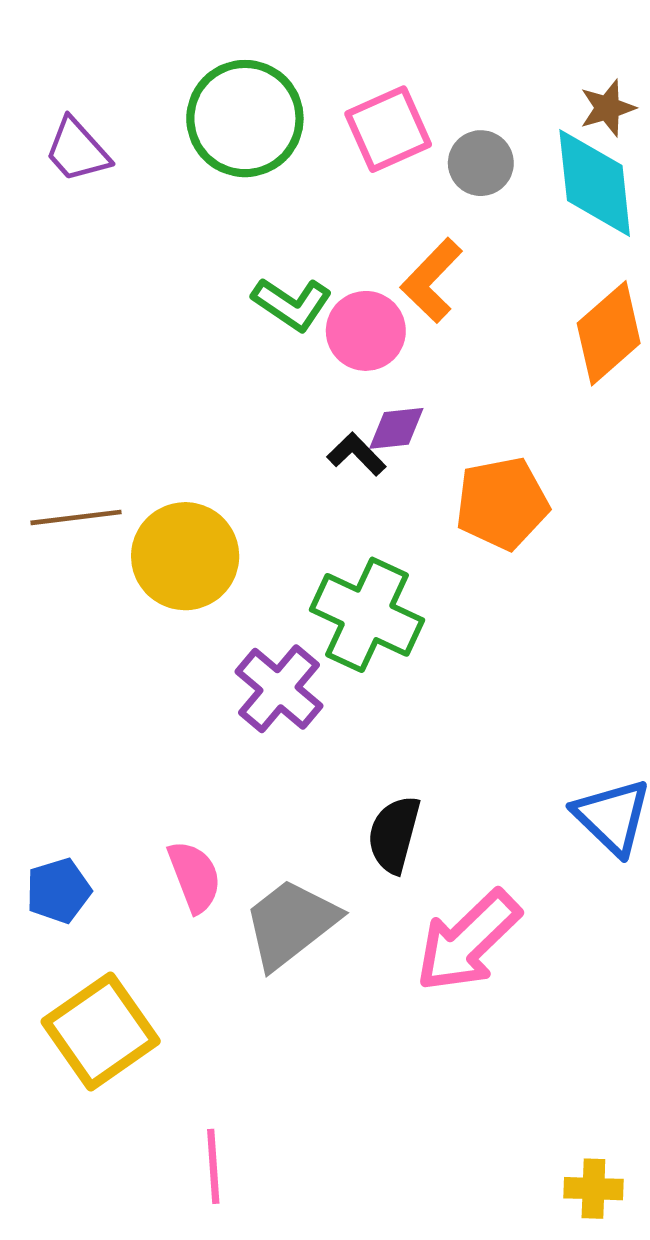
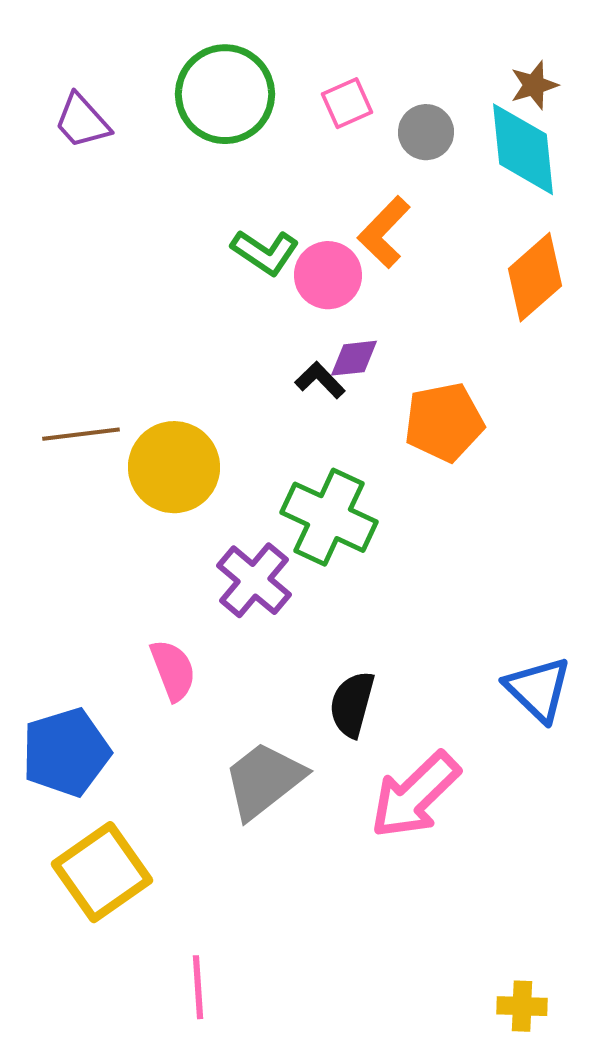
pink square: (388, 129) -> (347, 103), size x0.7
pink semicircle: (195, 877) -> (173, 670), moved
blue pentagon: (58, 891) -> (66, 752), size x1.6

